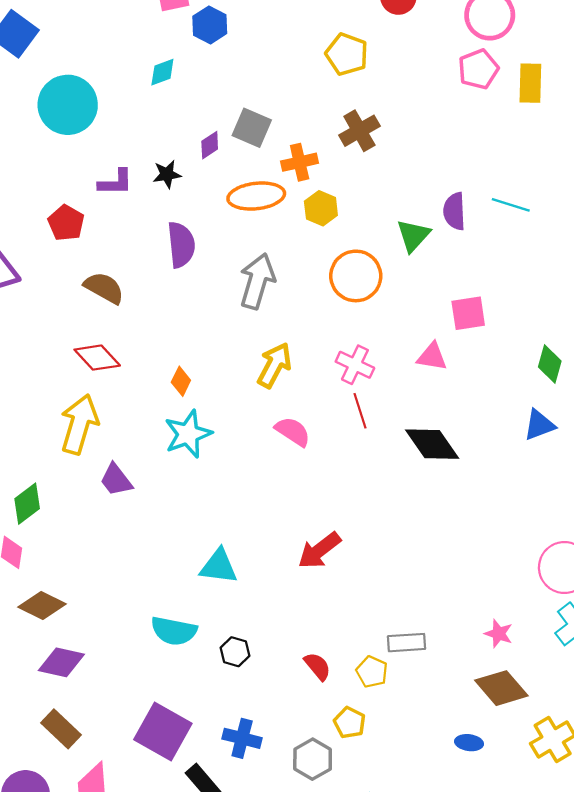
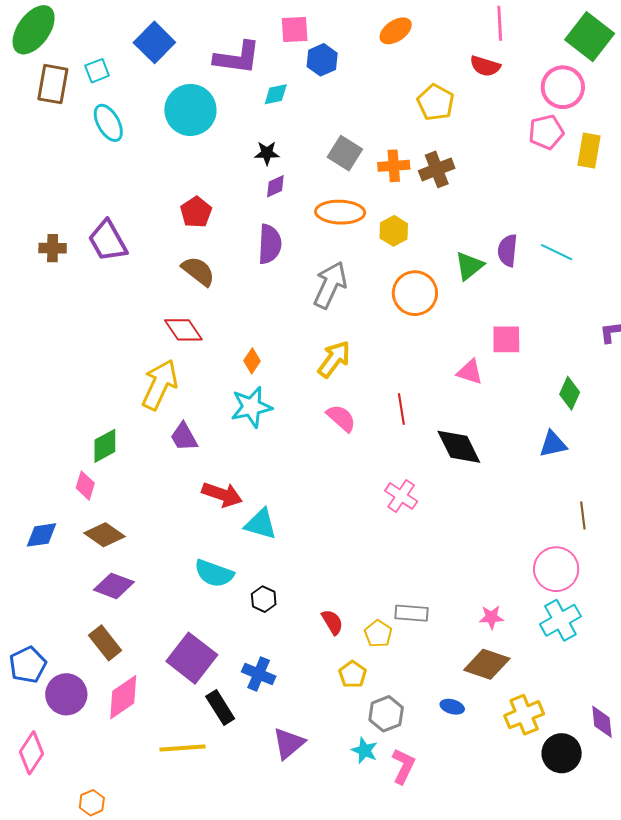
purple diamond: (210, 145) -> (275, 186), moved
orange cross: (300, 162) -> (394, 166), moved
black star: (167, 174) -> (267, 153), moved
purple L-shape: (116, 182) -> (237, 58), moved, size x1.5
red pentagon: (66, 223) -> (196, 212), moved
pink cross: (355, 365) -> (401, 496), moved
red arrow: (319, 550) -> (222, 494), moved, turned -132
pink star: (499, 634) -> (491, 617), turned -30
brown diamond: (501, 688) -> (487, 664), turned -39
gray hexagon: (313, 759) -> (386, 714), moved

